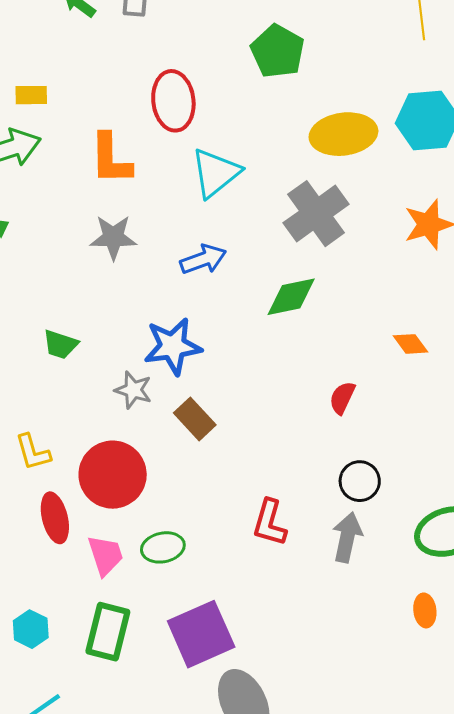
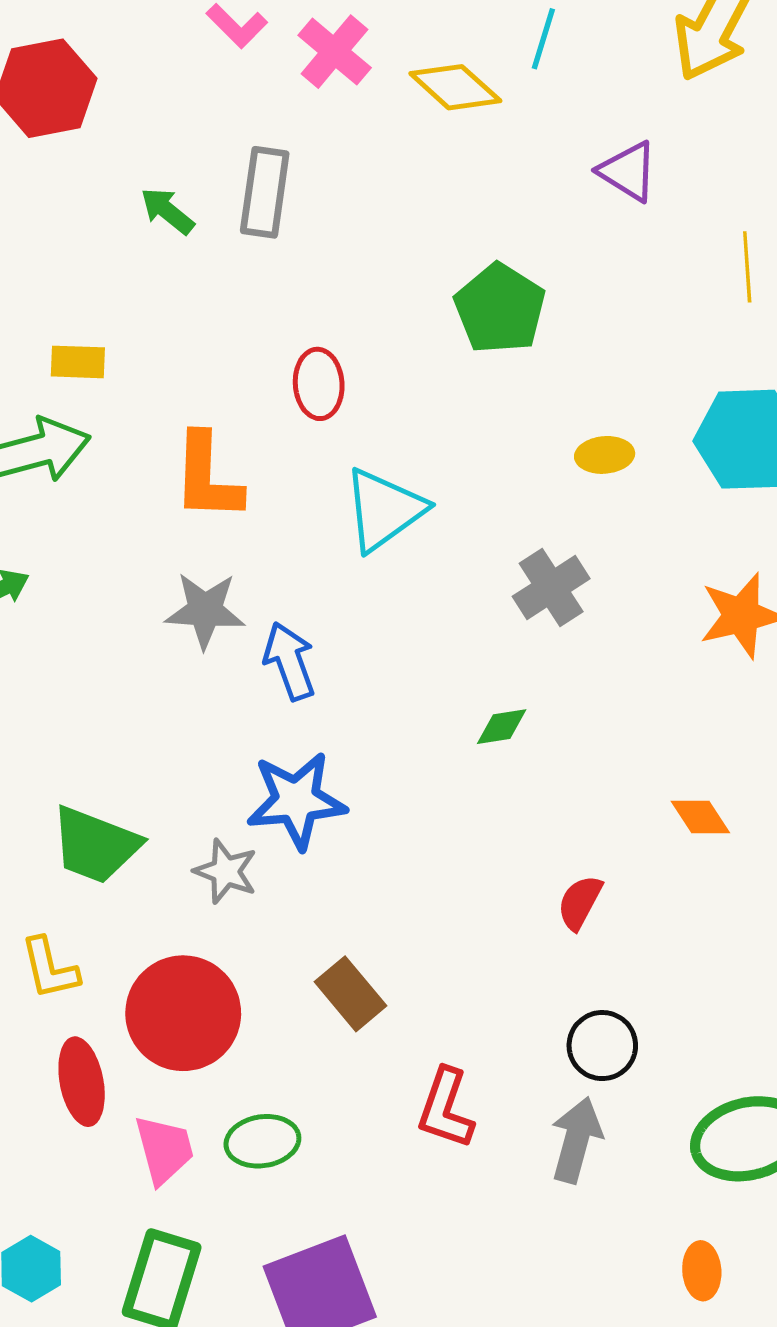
red ellipse: (173, 101) -> (319, 384), size x0.7
yellow ellipse: (343, 134) -> (605, 455), size x0.5
gray cross: (316, 214) -> (551, 588), size x0.7
blue arrow: (203, 259) -> (290, 661), moved, turned -93
green diamond: (291, 297) -> (502, 727), size x0.6
green trapezoid: (60, 344) -> (95, 845), moved, size x1.5
brown rectangle: (195, 419) -> (350, 994), moved

